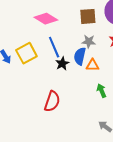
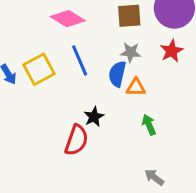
black star: (62, 64) -> (94, 117), moved

